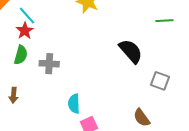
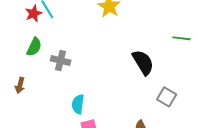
red star: (25, 31) -> (34, 13), moved

